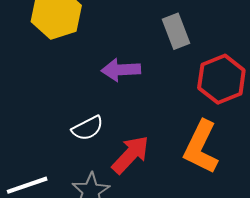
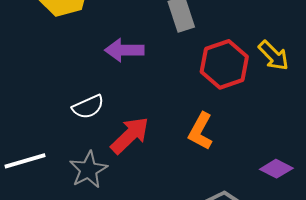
orange L-shape: (201, 147) -> (201, 131), size x0.7

